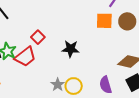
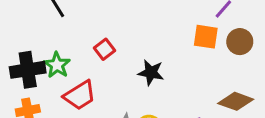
red trapezoid: (25, 57) -> (80, 95), moved

